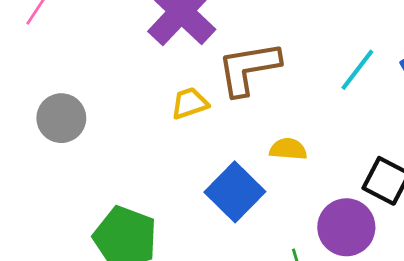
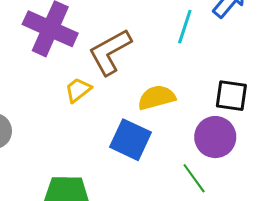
yellow semicircle: (288, 149) -> (157, 98), size x1.4

